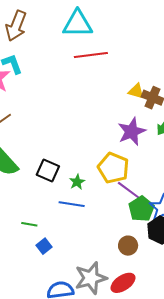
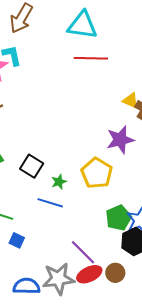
purple line: (130, 191) -> (83, 252), moved
blue square: (44, 246) -> (17, 240), turned -35
brown circle: (128, 246) -> (115, 273), moved
red ellipse: (123, 283) -> (89, 274), moved

